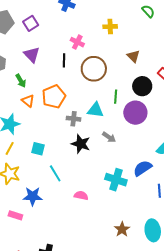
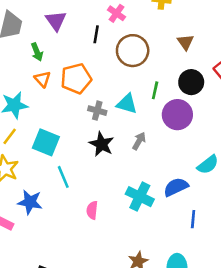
gray arrow: (109, 137) -> (139, 141), turned -104
cyan square: (38, 149) -> (46, 142), size x1.5
pink semicircle: (81, 195) -> (92, 210), turned -104

